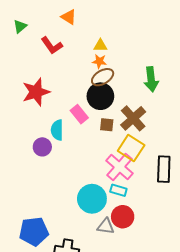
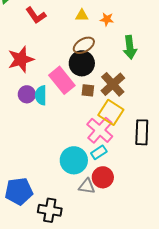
orange star: (99, 61) -> (107, 19), moved
pink rectangle: (79, 114) -> (62, 80), size x1.5
purple circle: (42, 147) -> (27, 94), moved
cyan rectangle: (118, 190) -> (99, 152), turned -49

